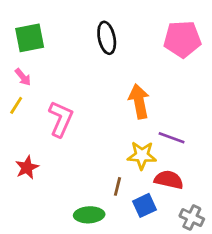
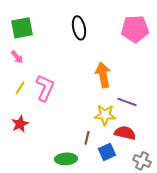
yellow line: (16, 105) -> (20, 88), moved

